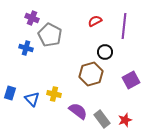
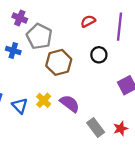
brown hexagon: (91, 74) -> (59, 62), moved
yellow cross: (54, 94) -> (44, 100), turned 32
purple semicircle: (78, 111) -> (70, 104), moved

